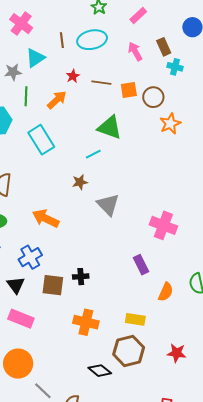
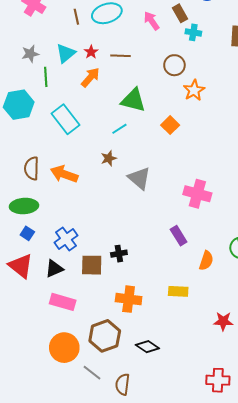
cyan triangle: (35, 58) -> (66, 53), moved
orange square: (129, 90) -> (170, 125), moved, turned -30
orange arrow: (57, 100) -> (90, 77), moved
orange arrow: (46, 218) -> (64, 174), moved
black triangle: (16, 285) -> (54, 269), turned 48
brown hexagon: (129, 351) -> (105, 336), moved

